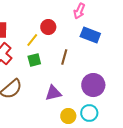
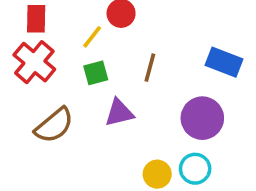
blue rectangle: (90, 35) -> (224, 62), moved
purple triangle: (53, 93) -> (119, 113), moved

